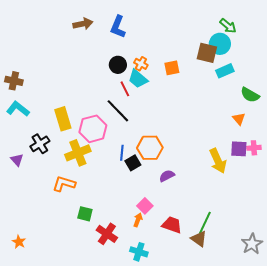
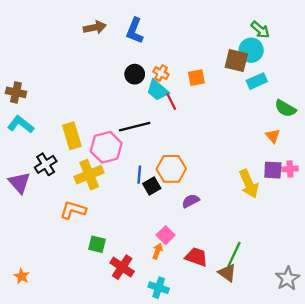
red line: (125, 89) -> (171, 102), moved
black line: (118, 111) -> (135, 127), turned -60
purple triangle: (17, 160) -> (19, 183), size x1.5

